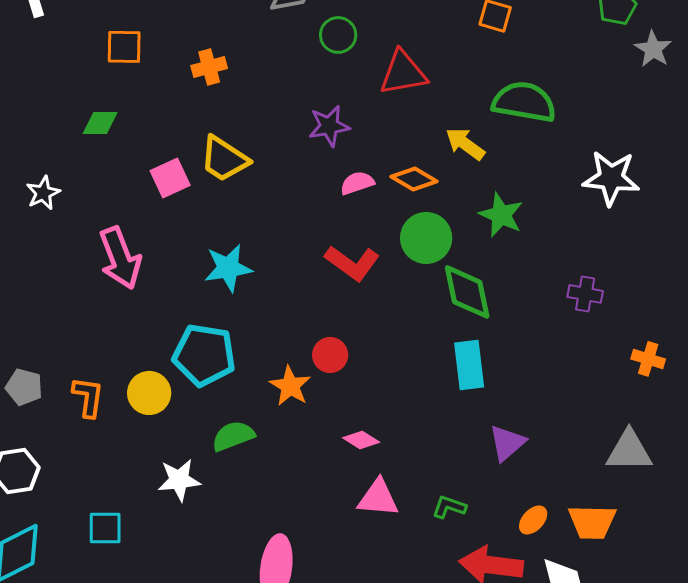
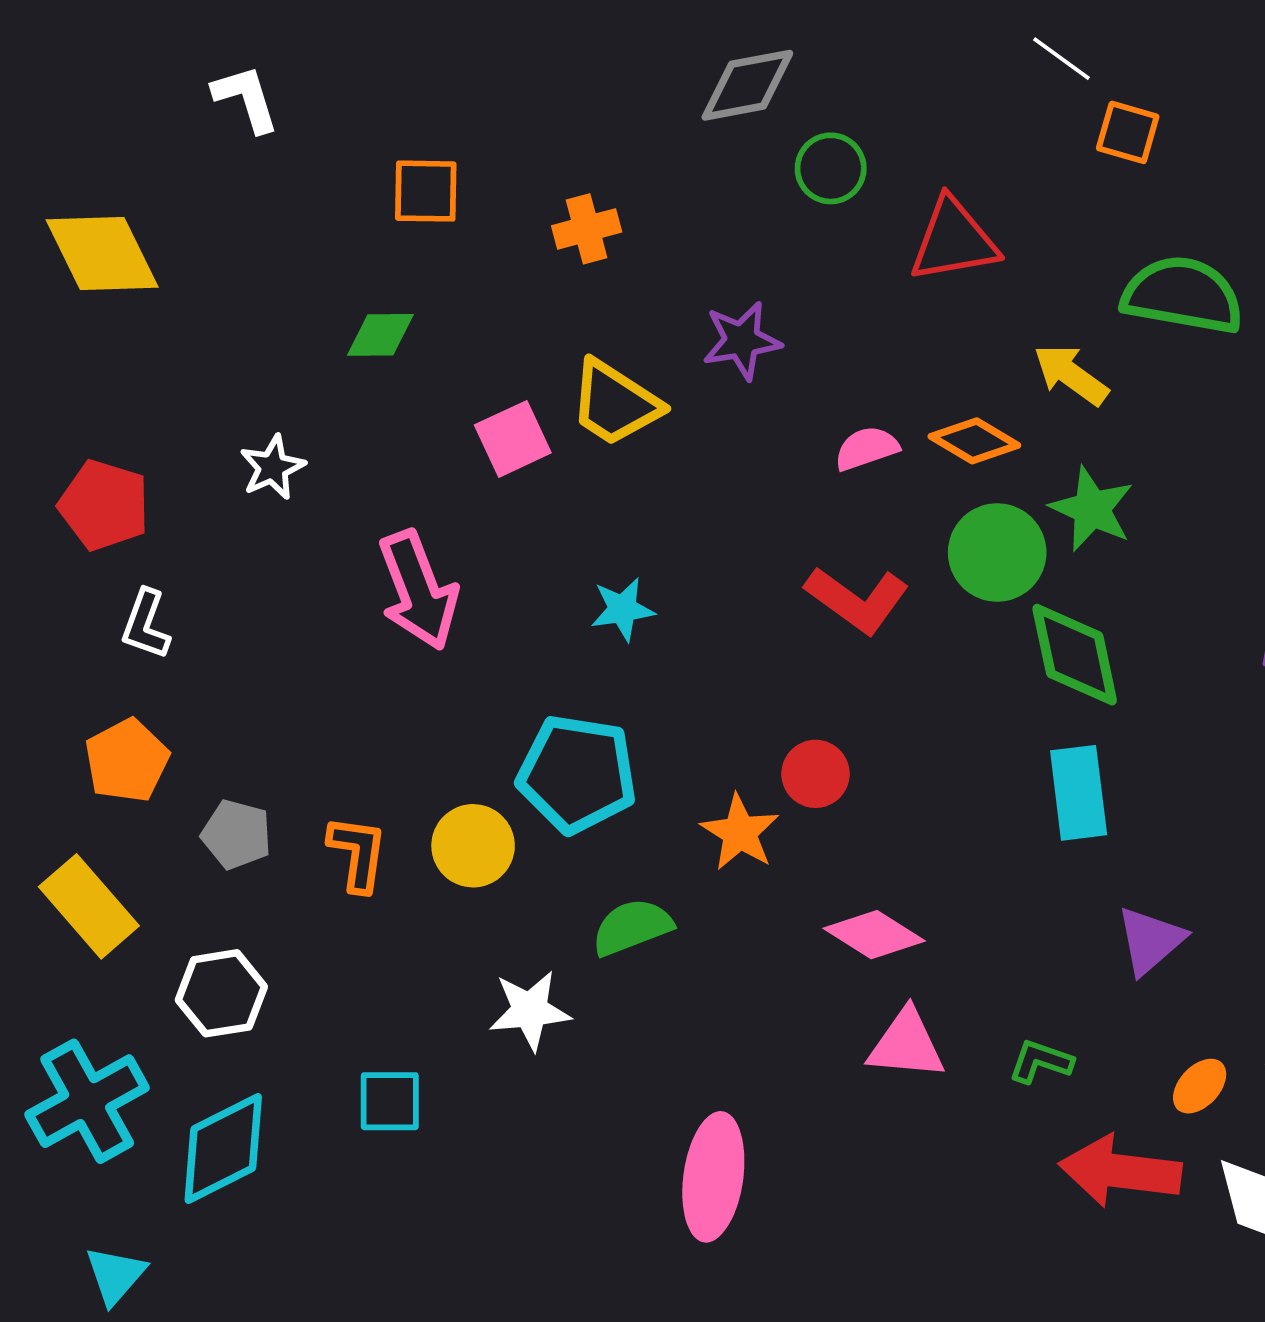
purple star: (329, 126) -> (742, 341), moved
green star: (501, 215) -> (1092, 509), moved
cyan star: (228, 268) -> (623, 609), size x0.7
pink diamond: (361, 440) -> (874, 935), size x1.4

